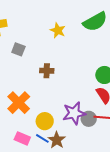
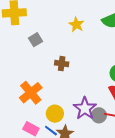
gray square: (18, 49) -> (35, 40), turned 32
purple star: (74, 113) -> (85, 108), turned -30

